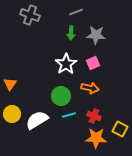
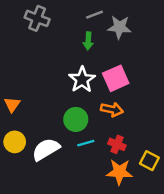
gray star: (96, 35) -> (119, 27), moved
pink square: (93, 63) -> (116, 78), size x1.5

